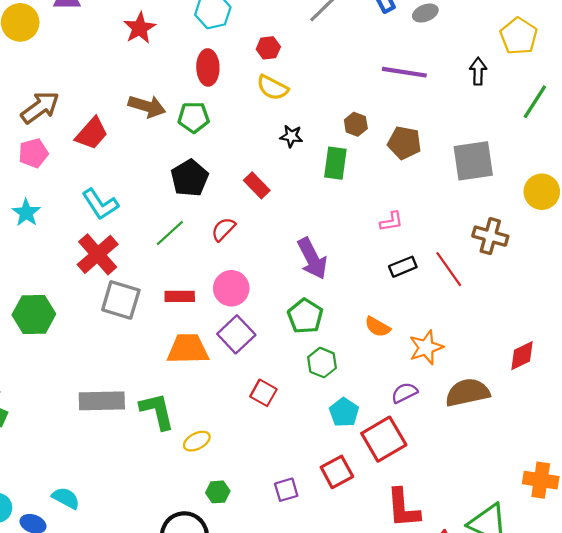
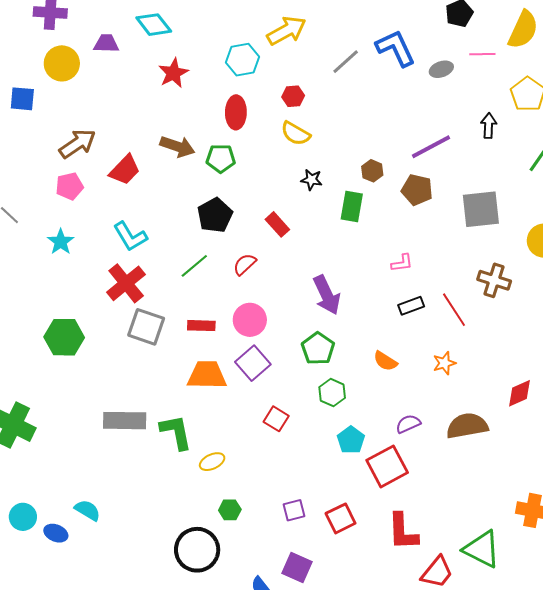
purple line: (404, 72) -> (431, 147), moved, turned -39
orange star: (426, 347) -> (444, 363), moved, size x0.7
red square: (337, 472) -> (341, 518), moved

